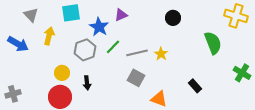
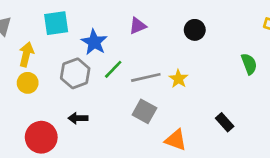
purple triangle: (121, 15) -> (138, 26), moved
green semicircle: (213, 43) -> (249, 64), size x0.7
yellow circle: (62, 73) -> (28, 83), moved
black arrow: (87, 83) -> (78, 118), turned 96

